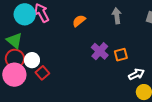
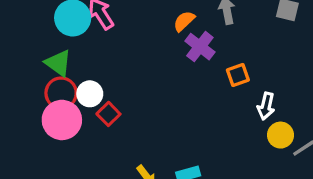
orange semicircle: (79, 21) -> (184, 21), moved
purple cross: (100, 51) -> (200, 47), moved
white arrow: (136, 74) -> (266, 106), turned 133

